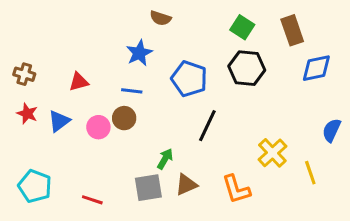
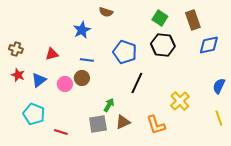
blue star: (139, 53) -> (82, 30), moved
yellow line: (310, 173) -> (219, 118), moved
cyan pentagon: (35, 186) -> (34, 114), moved

